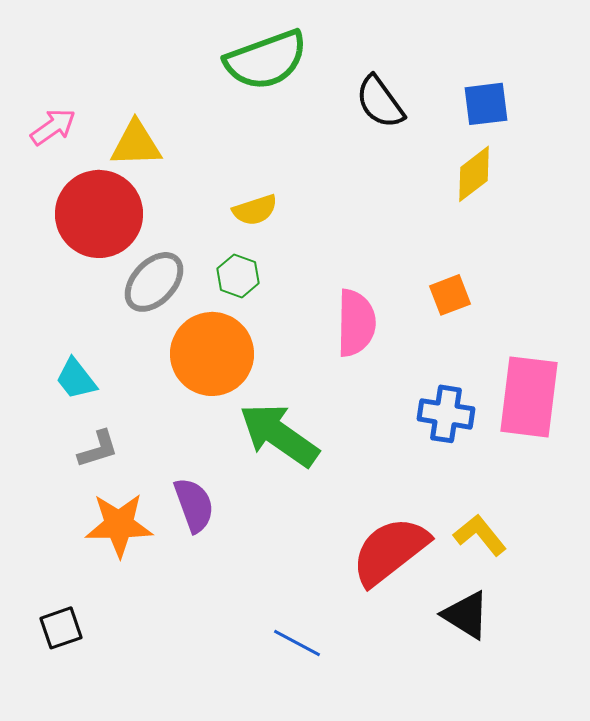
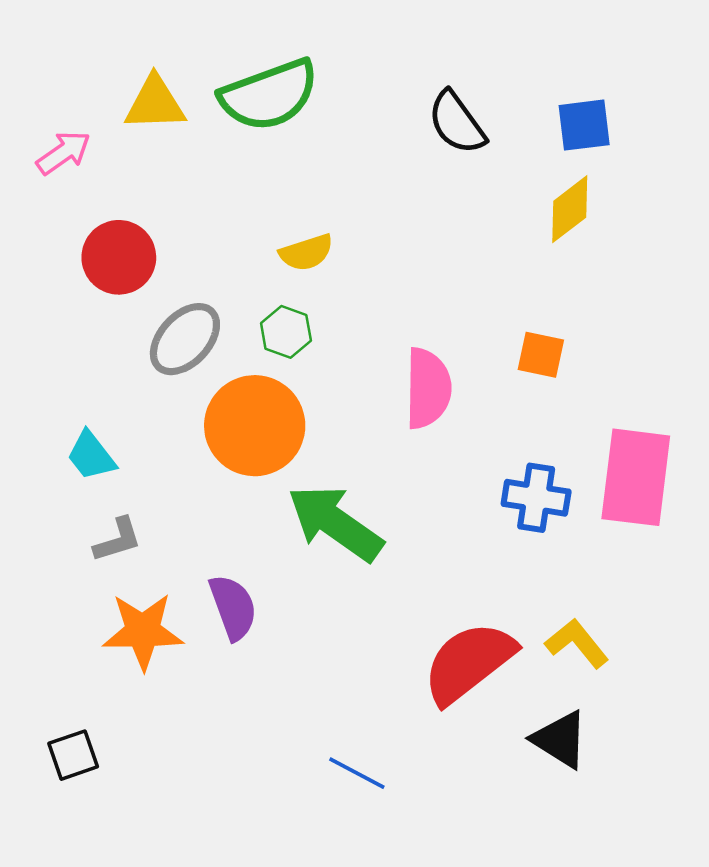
green semicircle: (266, 60) -> (269, 95), moved
yellow triangle: (136, 144) -> (155, 103), moved
red circle: (99, 214) -> (119, 257), size x0.7
orange square: (450, 295) -> (541, 355), turned 33

